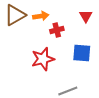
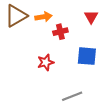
red star: (43, 59) -> (46, 62), size x0.7

